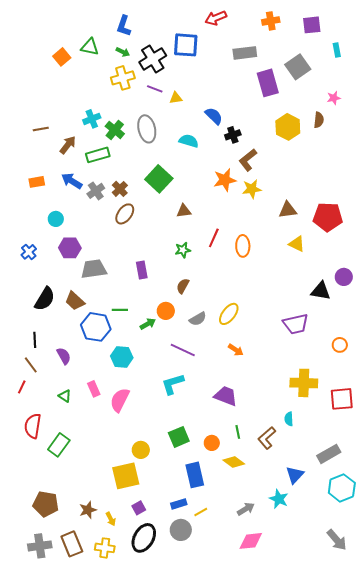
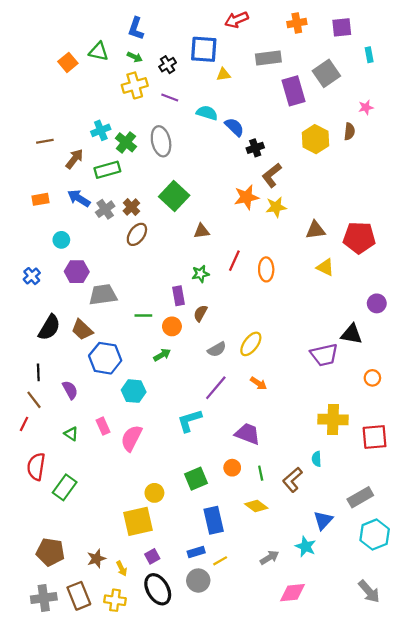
black cross: (153, 59) -> (168, 65), size x0.6
yellow triangle: (176, 98) -> (223, 74), moved
cyan semicircle: (189, 141) -> (207, 113), moved
purple rectangle: (142, 270) -> (179, 296), moved
black triangle: (321, 291) -> (352, 334), moved
green line: (120, 310) -> (143, 315), moved
orange circle: (166, 311) -> (172, 326), moved
purple line: (183, 350) -> (216, 388), moved, turned -75
orange circle: (212, 443) -> (232, 468), moved
black ellipse: (144, 538) -> (158, 589), turned -60
pink diamond: (251, 541) -> (292, 593), moved

